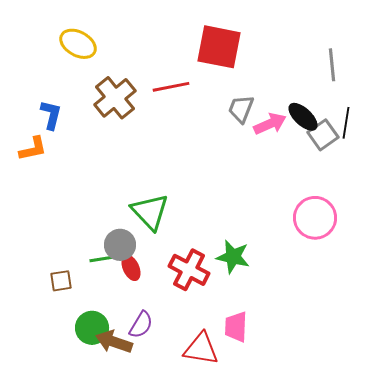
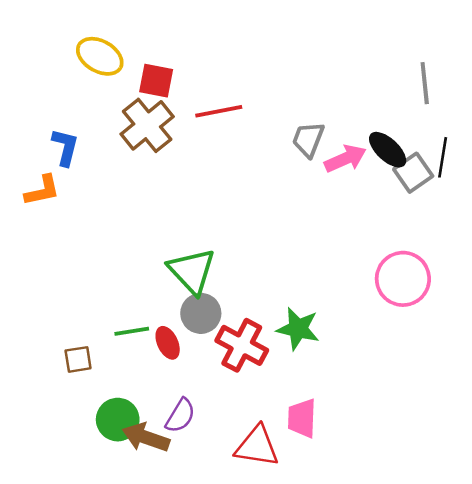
red square: (219, 47) -> (156, 81), moved, size x0.6
gray circle: (120, 245) -> (201, 313), moved

